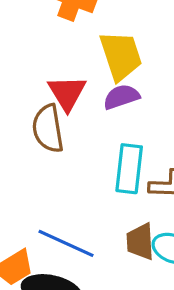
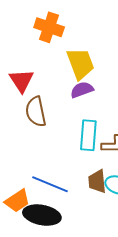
red triangle: (67, 93) -> (21, 81), moved

